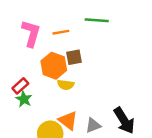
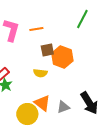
green line: (97, 20) -> (82, 19), moved, turned -66
orange hexagon: (54, 66) -> (62, 57), moved

